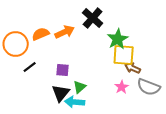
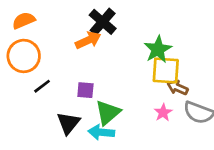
black cross: (93, 18) -> (103, 22), moved
orange semicircle: (41, 34) -> (24, 20), moved
green triangle: (80, 87) -> (108, 113), size x1.5
black triangle: (61, 93) -> (68, 123), moved

